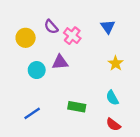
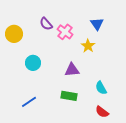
yellow circle: (26, 38) -> (14, 34), moved
purple triangle: (60, 62) -> (72, 70), moved
yellow star: (116, 63) -> (88, 46), moved

